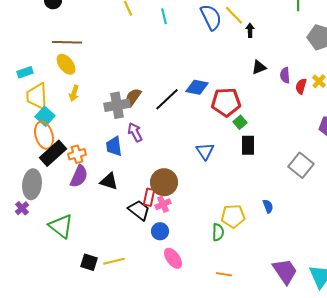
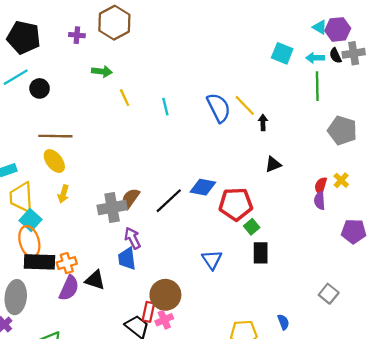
purple semicircle: (285, 75) -> (320, 201), moved
blue trapezoid: (114, 146) -> (127, 259), moved
black rectangle: (53, 153) -> (40, 262), turned 44
gray square: (301, 165) -> (329, 294), moved, size x0.7
black triangle: (109, 181) -> (95, 280), moved

